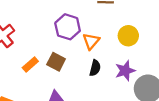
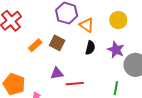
orange triangle: (91, 41) -> (87, 25), turned -35
purple star: (125, 71) -> (116, 50), turned -30

